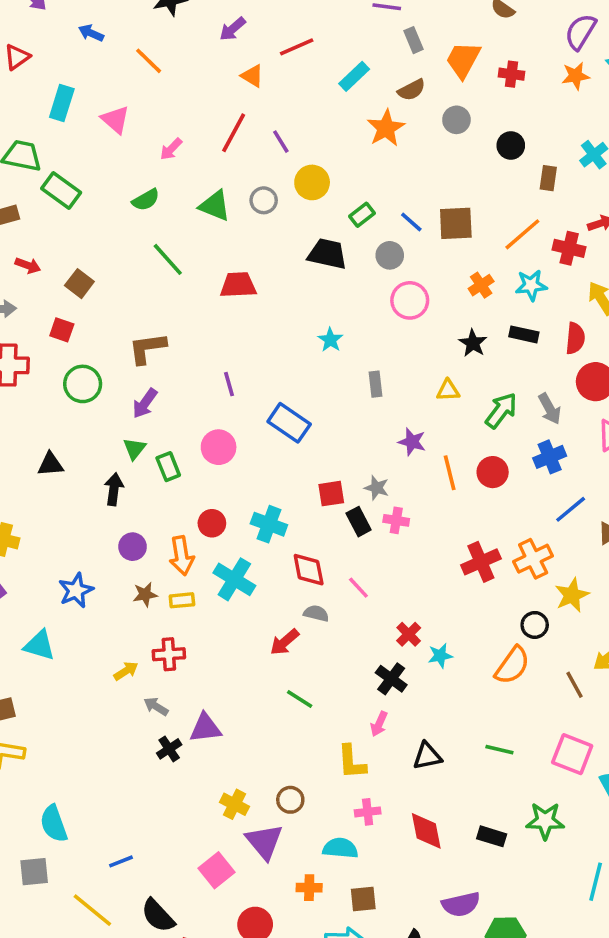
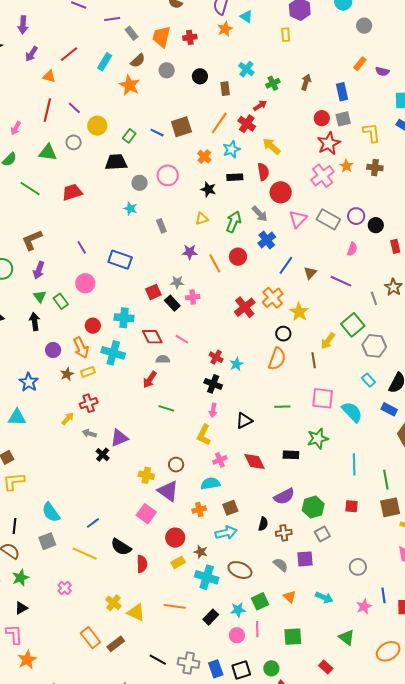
red cross: (569, 248) -> (247, 124), turned 36
gray circle: (390, 255) -> (140, 183), moved
brown line: (574, 685) -> (314, 360), turned 35
yellow L-shape: (352, 762) -> (204, 435), turned 45

